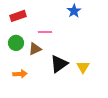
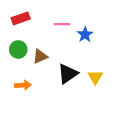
blue star: (74, 11) -> (85, 35), moved
pink line: (45, 32) -> (62, 24), moved

